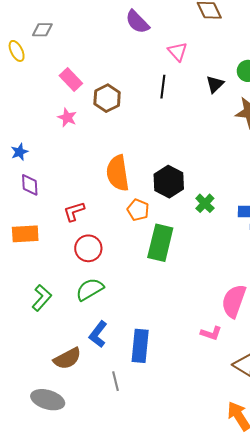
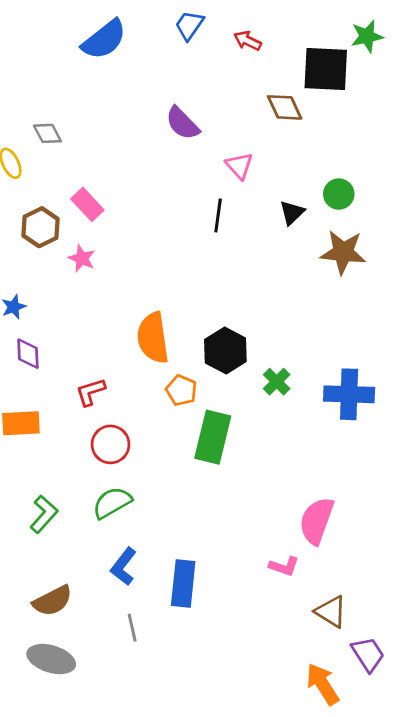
gray diamond: (42, 30) -> (47, 133), turned 60
brown hexagon: (107, 98) -> (41, 227), moved
brown semicircle: (67, 359) -> (53, 601), moved
gray line: (115, 381) -> (132, 628), moved

